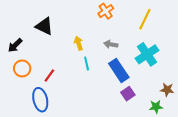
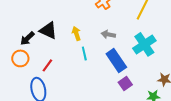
black triangle: (44, 26) -> (48, 30), moved
black arrow: (15, 45) -> (27, 38), moved

